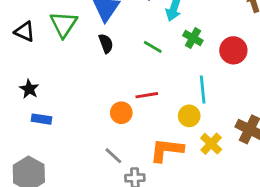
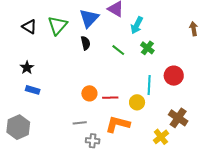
red circle: (233, 50) -> (174, 76), moved
red line: (147, 95) -> (110, 98), moved
yellow cross: (211, 144) -> (161, 137), moved
gray line: (113, 156) -> (80, 123), turned -56

